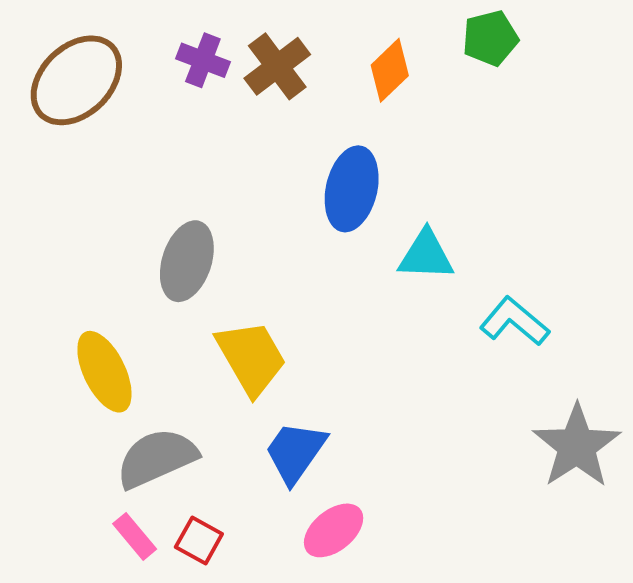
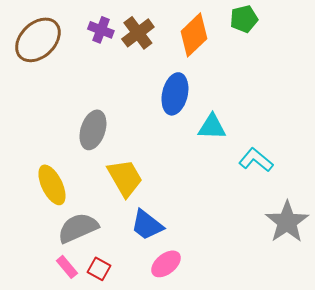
orange diamond: (390, 70) -> (194, 35), size x1.4
blue trapezoid: (295, 452) -> (147, 225), turned -87

